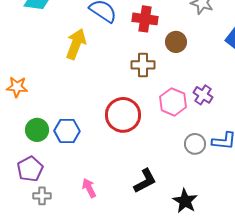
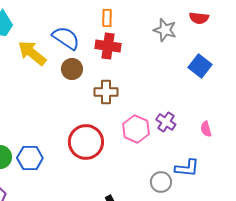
brown circle: (176, 42) -> (72, 69), moved
yellow arrow: (76, 44) -> (32, 53), moved, turned -72
gray circle: (195, 144) -> (161, 182), moved

